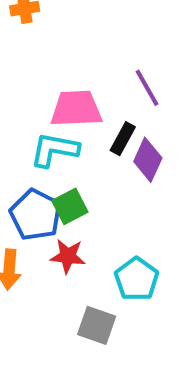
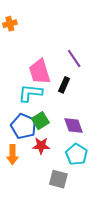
pink trapezoid: (76, 109) -> (40, 72), turned -100
purple diamond: (148, 160) -> (73, 126), moved, turned -40

